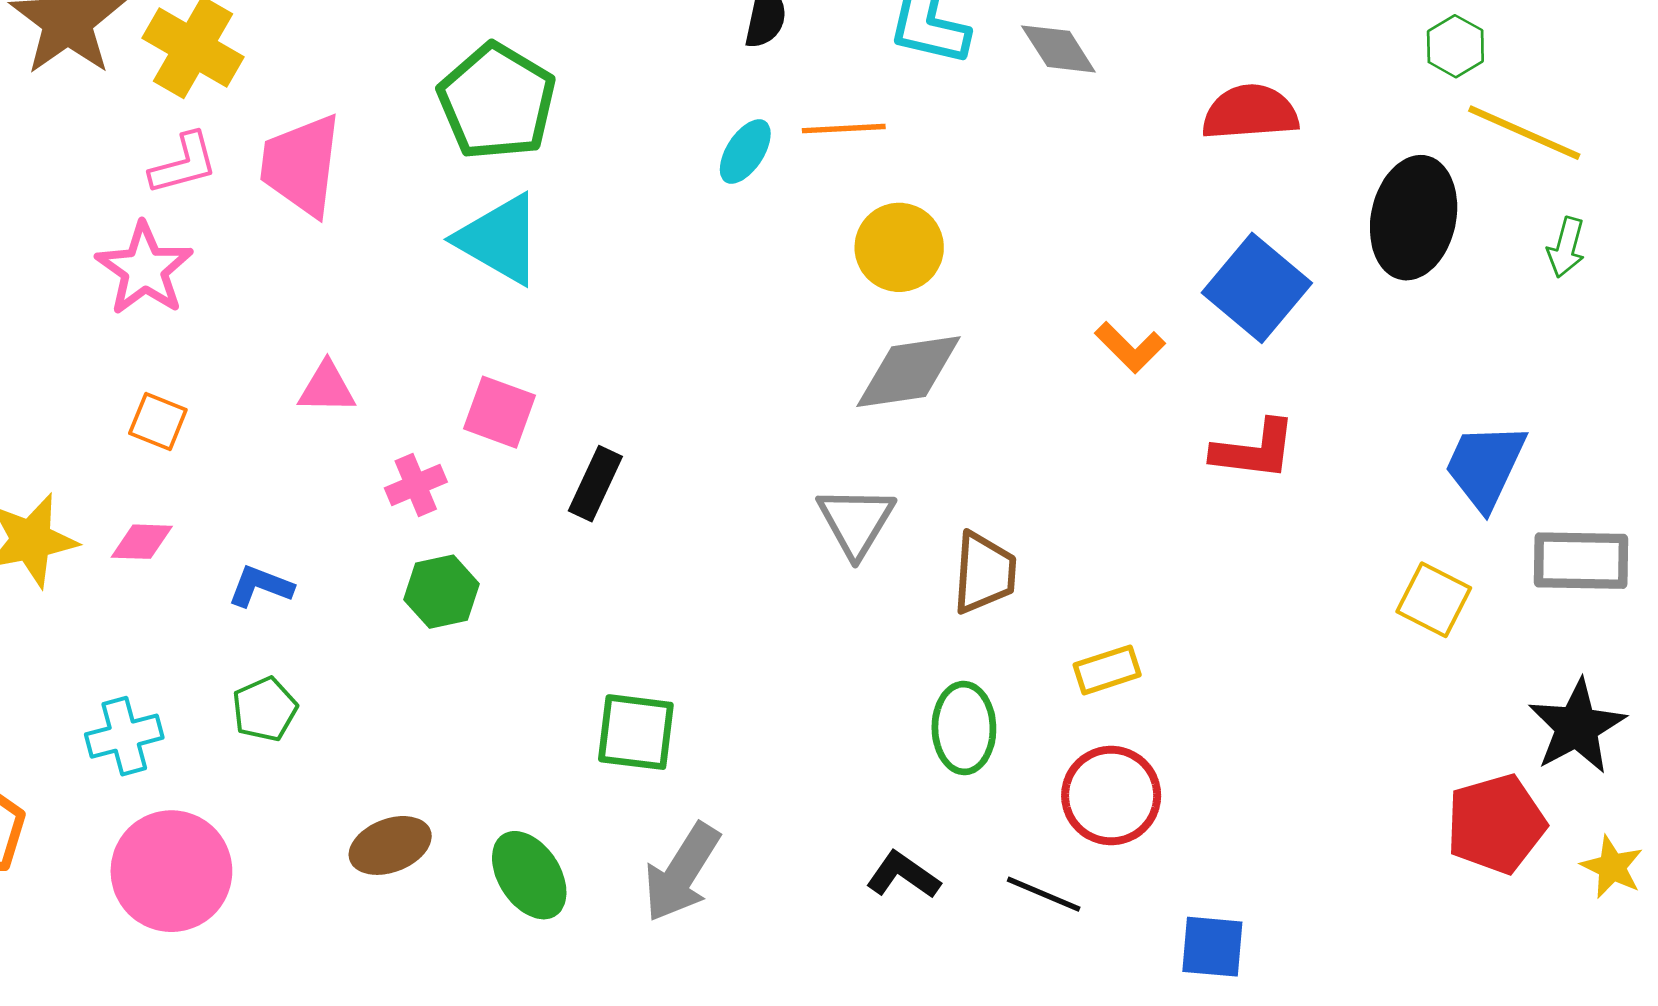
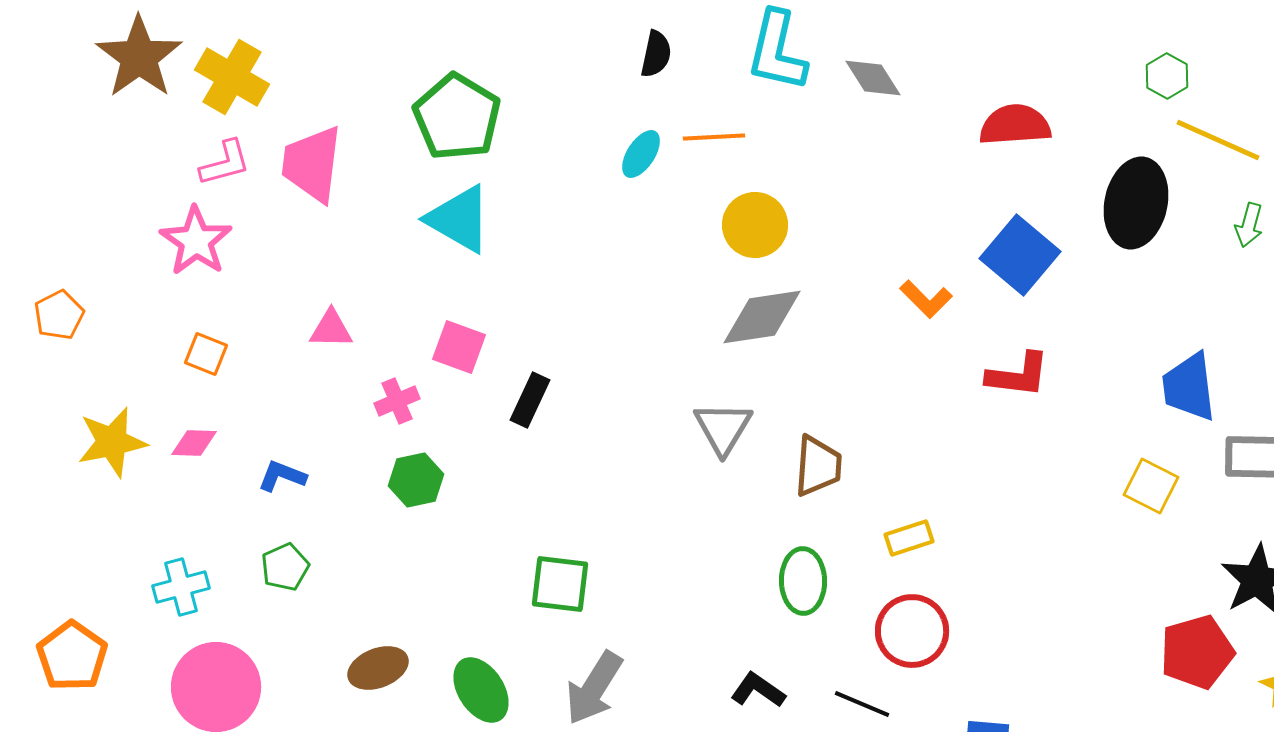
blue trapezoid: (1485, 466) -> (1189, 387), turned -32

